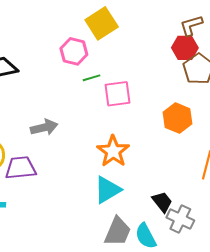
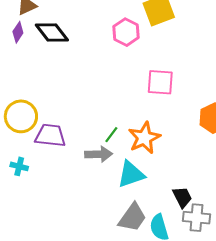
green line: (92, 78) -> (111, 135), moved, turned -48
gray arrow: (44, 127) -> (99, 154), moved
gray cross: (180, 219) -> (197, 218), turned -32

